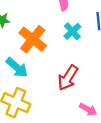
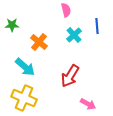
orange cross: (33, 39) -> (39, 42), size x0.7

